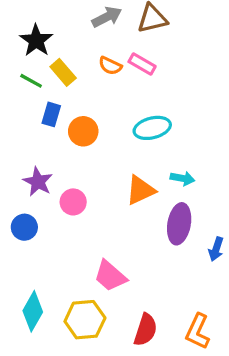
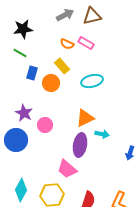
black star: (36, 40) -> (23, 29), turned 30
yellow rectangle: (63, 72) -> (62, 66), moved
cyan arrow: (182, 178) -> (102, 134), moved
purple ellipse: (179, 224) -> (80, 145), moved
blue circle: (24, 227) -> (16, 140), size x1.5

